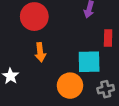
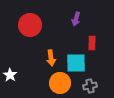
orange arrow: (40, 52) -> (51, 58), moved

